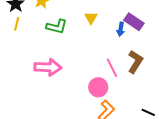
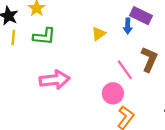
yellow triangle: (91, 18) -> (99, 34), moved, turned 32
green L-shape: (57, 27) -> (44, 36), moved

